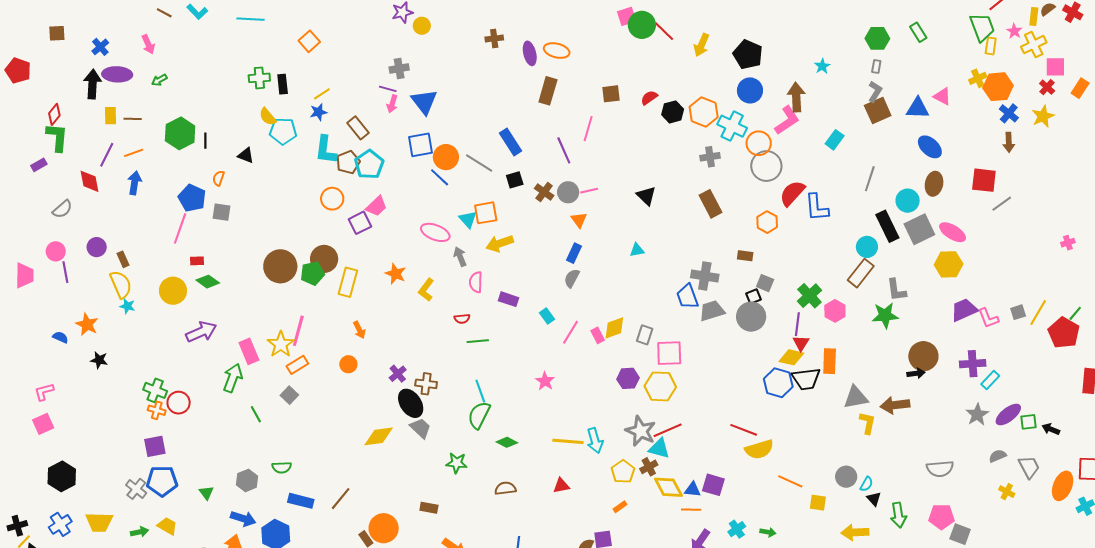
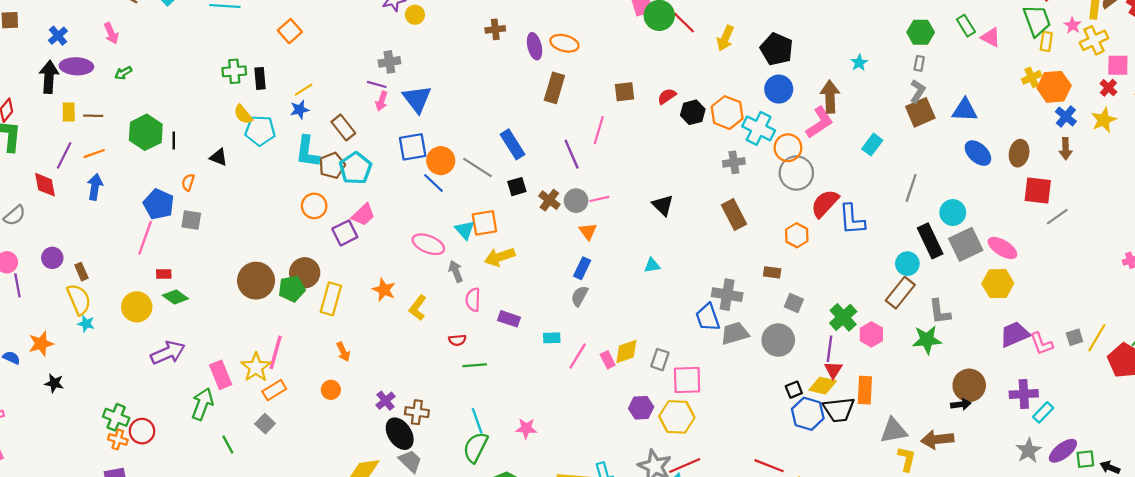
pink triangle: (942, 96) -> (991, 37), moved
brown ellipse: (934, 184) -> (1019, 153), moved
black square: (753, 296) -> (794, 390), moved
cyan rectangle: (547, 316) -> (552, 338), turned -56
orange star: (87, 324) -> (41, 344), turned 30
pink star: (545, 381) -> (526, 428), moved, turned -30

